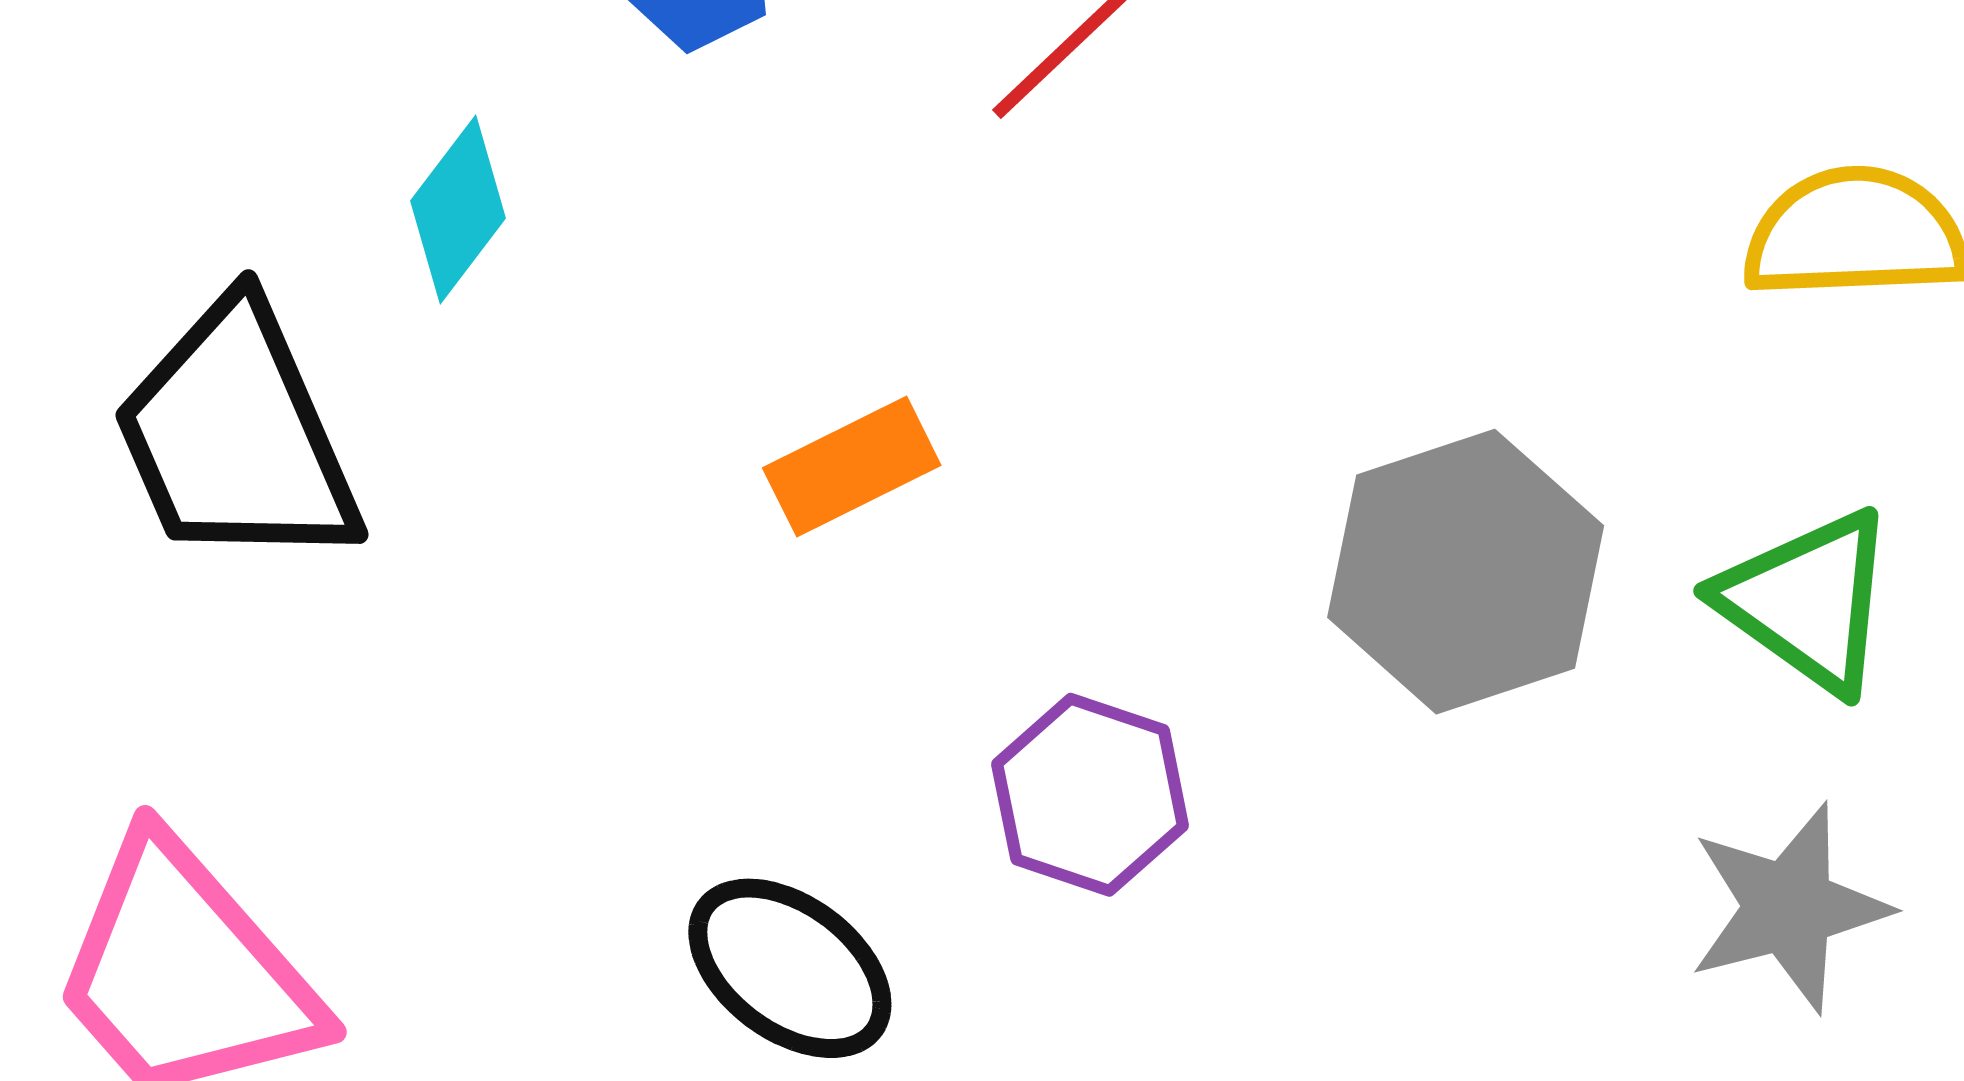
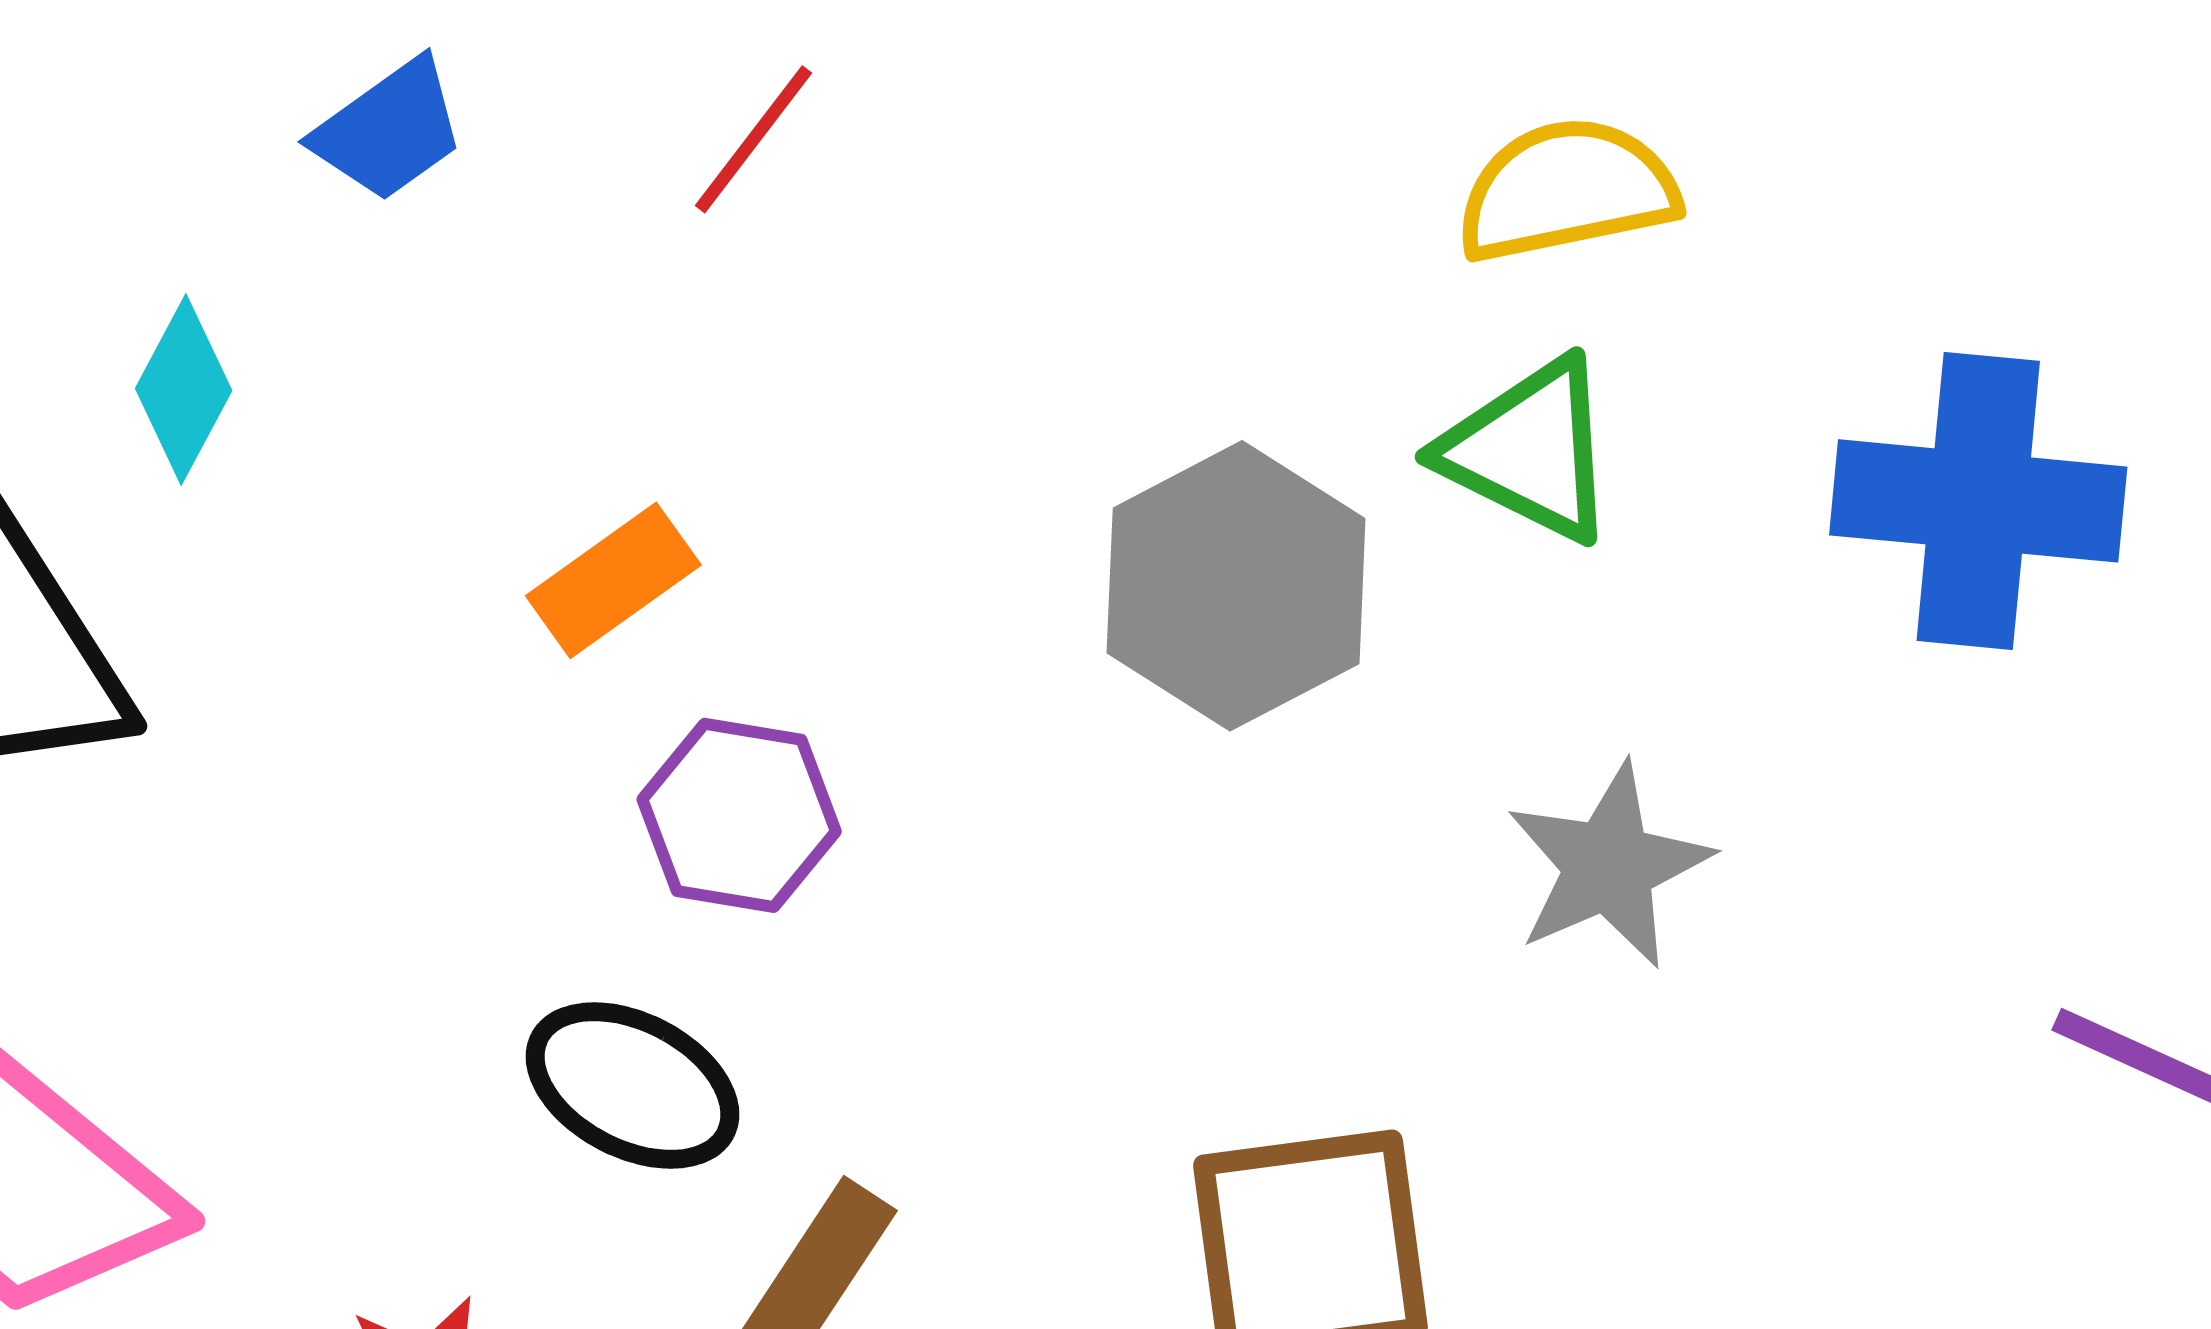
green triangle: (1808, 601) -> (1529, 450), moved
purple hexagon: (1090, 795) -> (739, 815), moved

